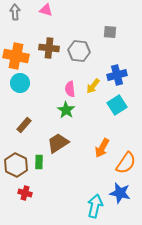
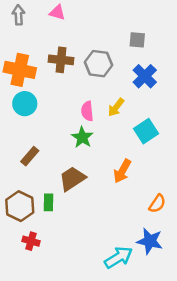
blue cross: (117, 75) -> (145, 76), moved, turned -30
orange arrow: (102, 148) -> (122, 171), moved
orange semicircle: (126, 163) -> (157, 204), size x0.7
cyan arrow: (95, 206) -> (118, 257), turned 45

